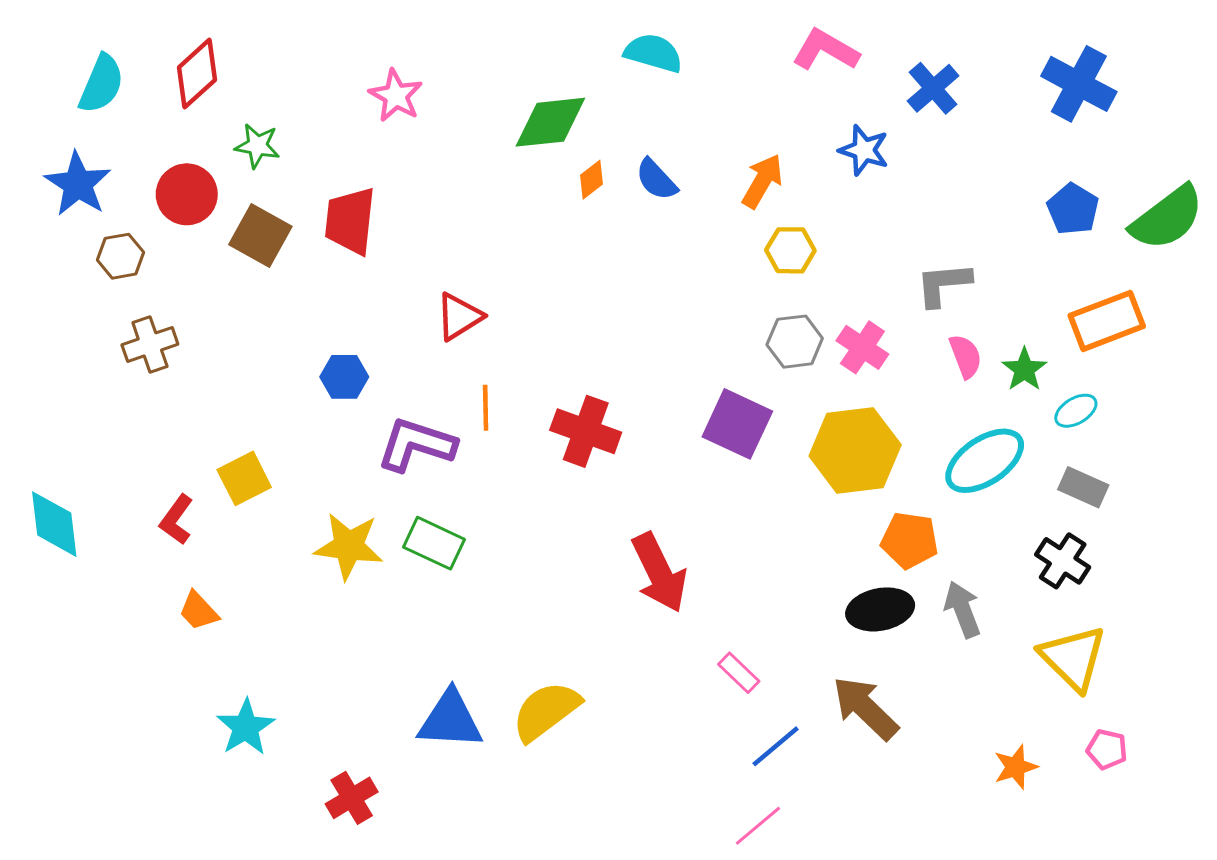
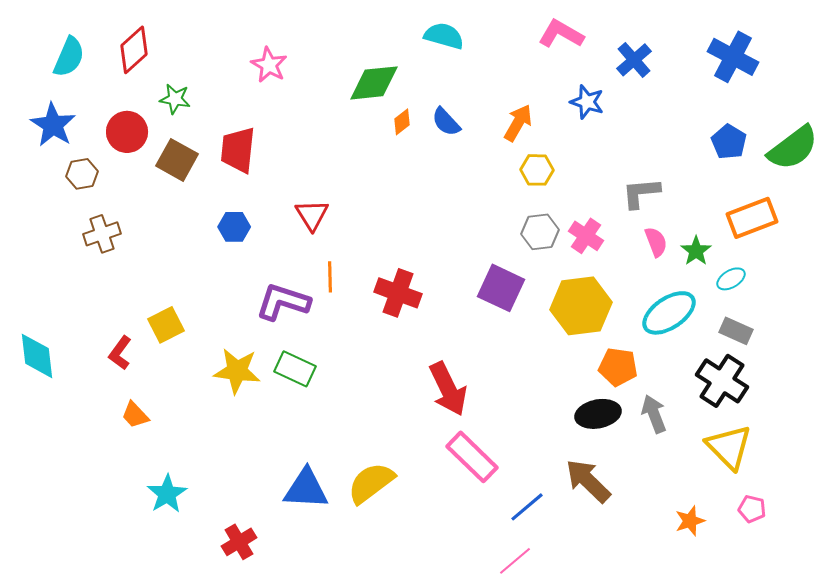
red triangle: (459, 317) -> (312, 215), turned -30
blue hexagon: (344, 377) -> (234, 227), moved
black cross: (1063, 561) -> (722, 381), size x1.4
pink rectangle: (739, 673) -> (472, 457), moved, size x1.8

